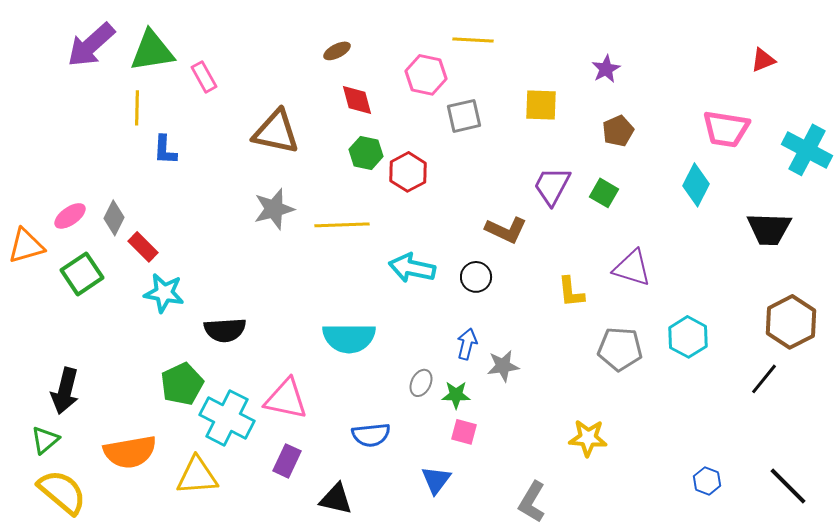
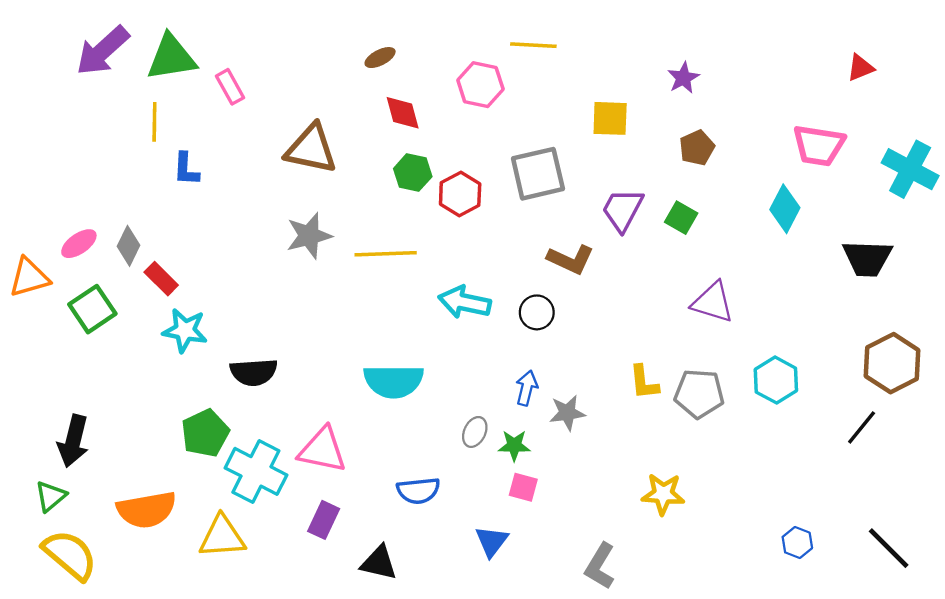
gray square: (464, 116) -> (538, 174), moved, size x1.4
yellow L-shape: (571, 292) -> (644, 382), moved

